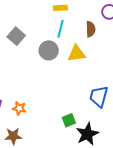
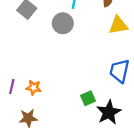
yellow triangle: (77, 54) -> (118, 25), moved

